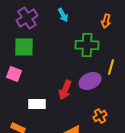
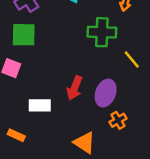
yellow line: (111, 67) -> (132, 59), turned -56
purple ellipse: (90, 81) -> (106, 93), moved, turned -45

